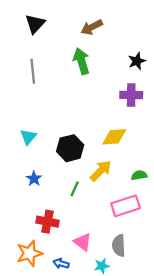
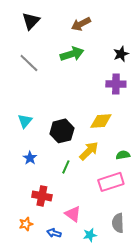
green arrow: (81, 61) -> (72, 54), turned 90
gray line: (33, 71) -> (29, 63), turned -40
gray semicircle: (119, 245) -> (118, 223), moved
orange star: (29, 253) -> (26, 224), size x0.6

